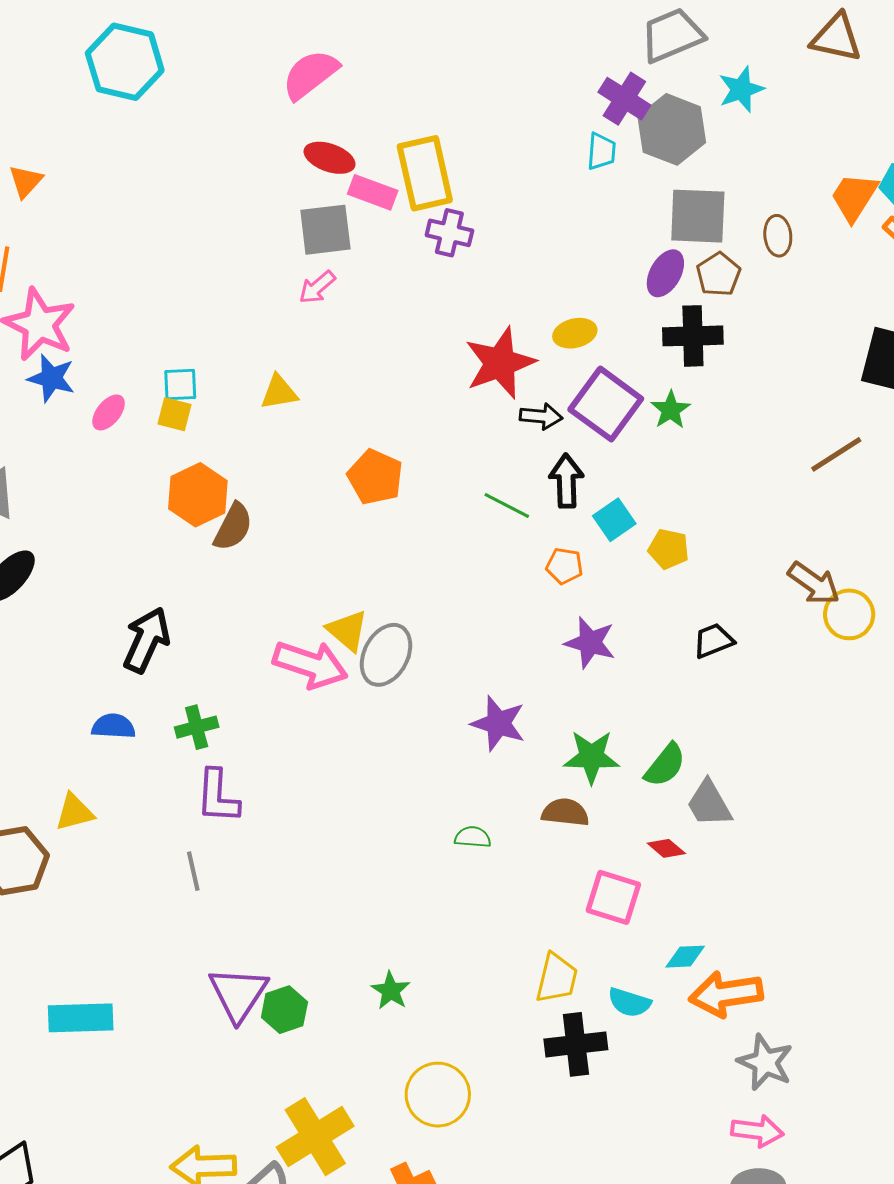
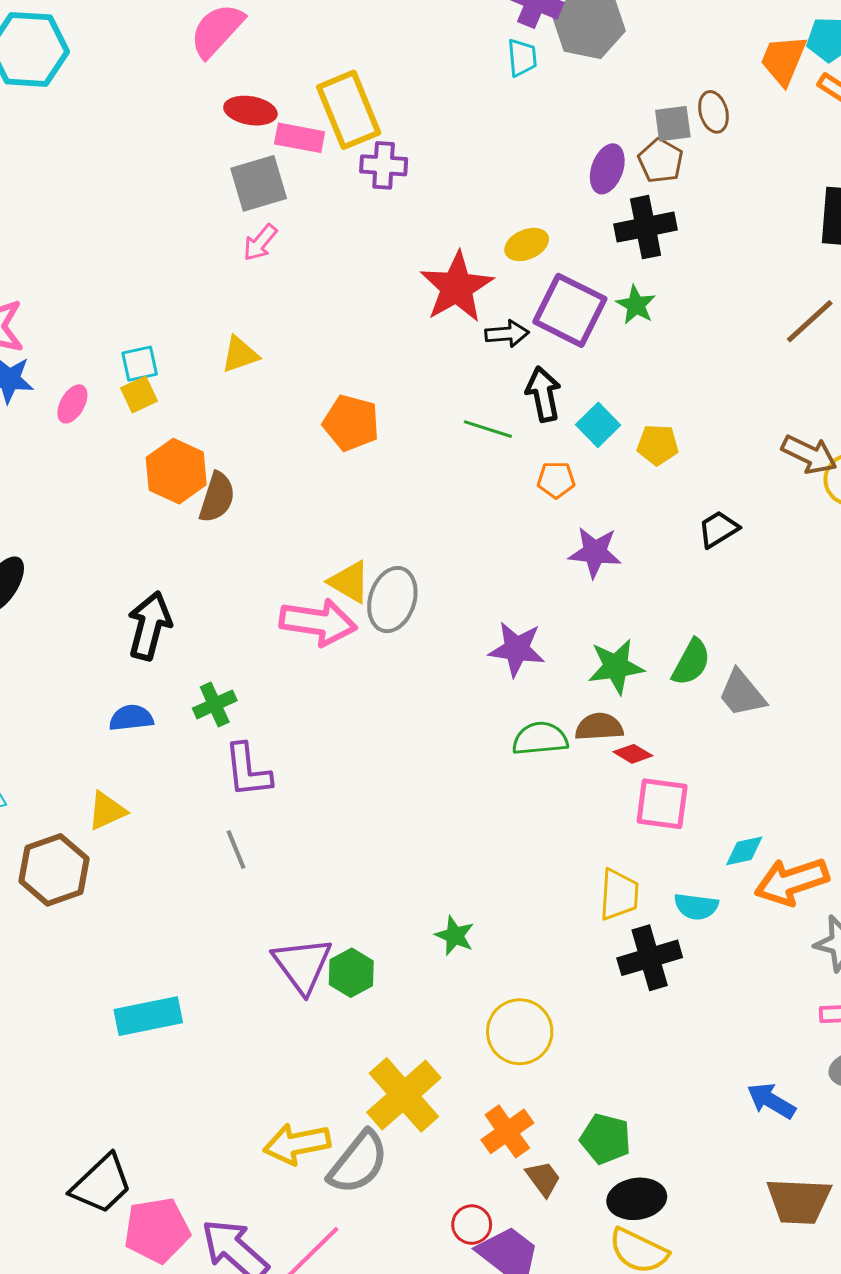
gray square: (698, 216) -> (673, 124), moved, size x0.6
yellow square: (175, 414) -> (139, 394), turned -30
green semicircle: (473, 837) -> (540, 739), moved, size x1.5
red diamond: (666, 848) -> (633, 754), moved

